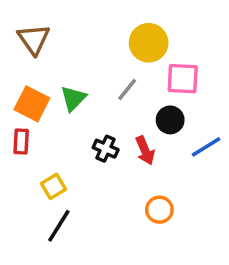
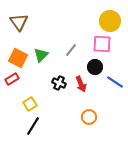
yellow circle: (149, 43) -> (110, 21), moved
red rectangle: (21, 141) -> (12, 79), turned 56
blue line: (206, 147) -> (115, 82), turned 66

